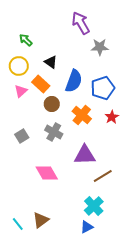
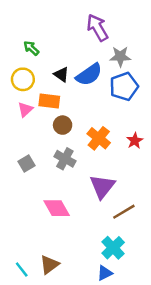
blue semicircle: (74, 81) -> (89, 75), moved, turned 35
orange rectangle: (41, 84) -> (49, 101), turned -36
blue pentagon: (103, 88) -> (124, 87), moved
purple triangle: (85, 155) -> (102, 186), turned -50

